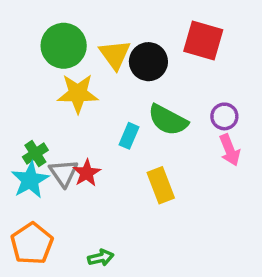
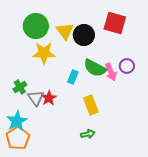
pink arrow: (230, 150) -> (111, 72), moved
cyan star: (30, 180) -> (17, 121), moved
green arrow: (101, 258) -> (88, 134), moved

